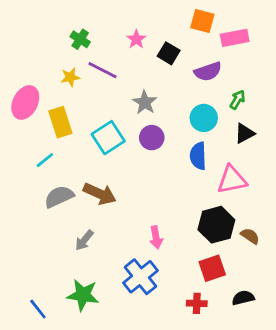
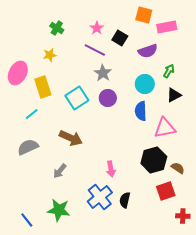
purple line: (103, 70) -> (95, 50), moved
gray semicircle: (59, 197) -> (28, 147), moved
red square: (212, 268) -> (166, 191), moved
black semicircle: (243, 298) -> (125, 200), moved, turned -63
red cross: (197, 303) -> (183, 216), moved

